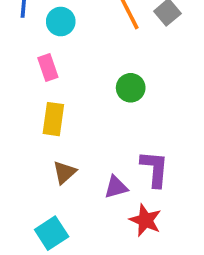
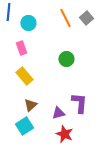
yellow rectangle: (53, 119) -> (24, 76), turned -48
red star: (145, 220) -> (64, 134), moved
cyan square: (52, 233) -> (24, 126), moved

